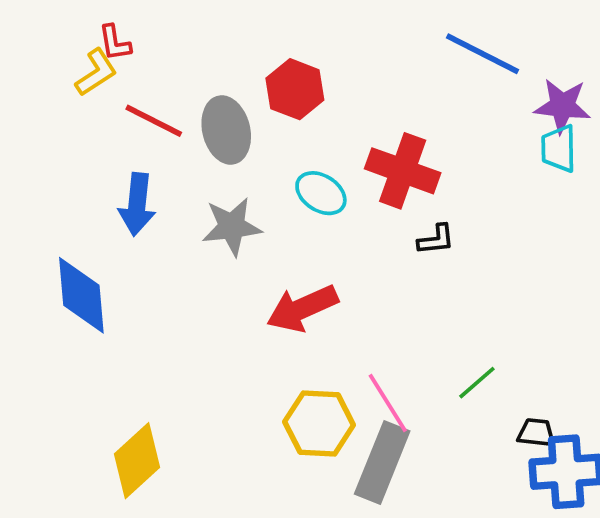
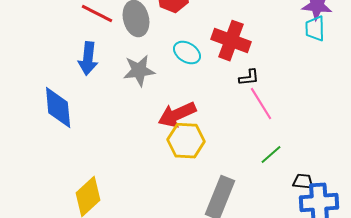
pink line: (388, 403) -> (261, 104), moved
yellow hexagon: (319, 423) -> (186, 141), moved

